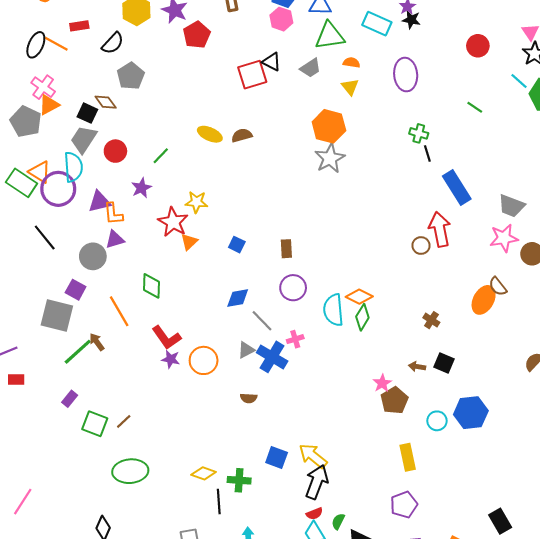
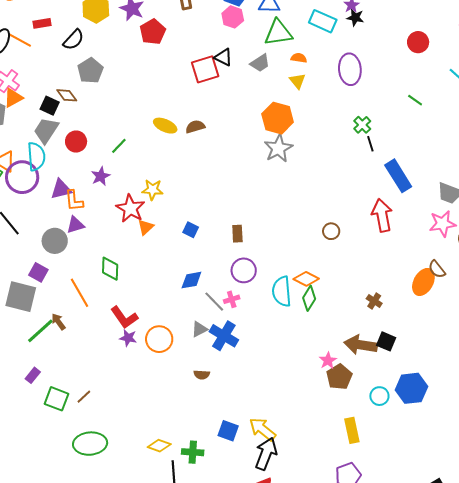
green cross: (419, 133) -> (362, 125), turned 30
brown circle: (421, 246) -> (331, 231), moved
pink cross: (295, 339) -> (232, 299), moved
brown arrow: (417, 367) -> (361, 345), size x2.0

